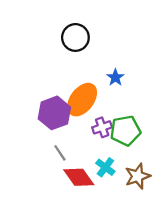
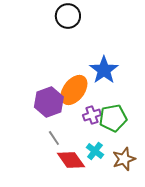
black circle: (75, 37) -> (68, 16), moved
blue star: (115, 77) -> (104, 70), size x1.8

